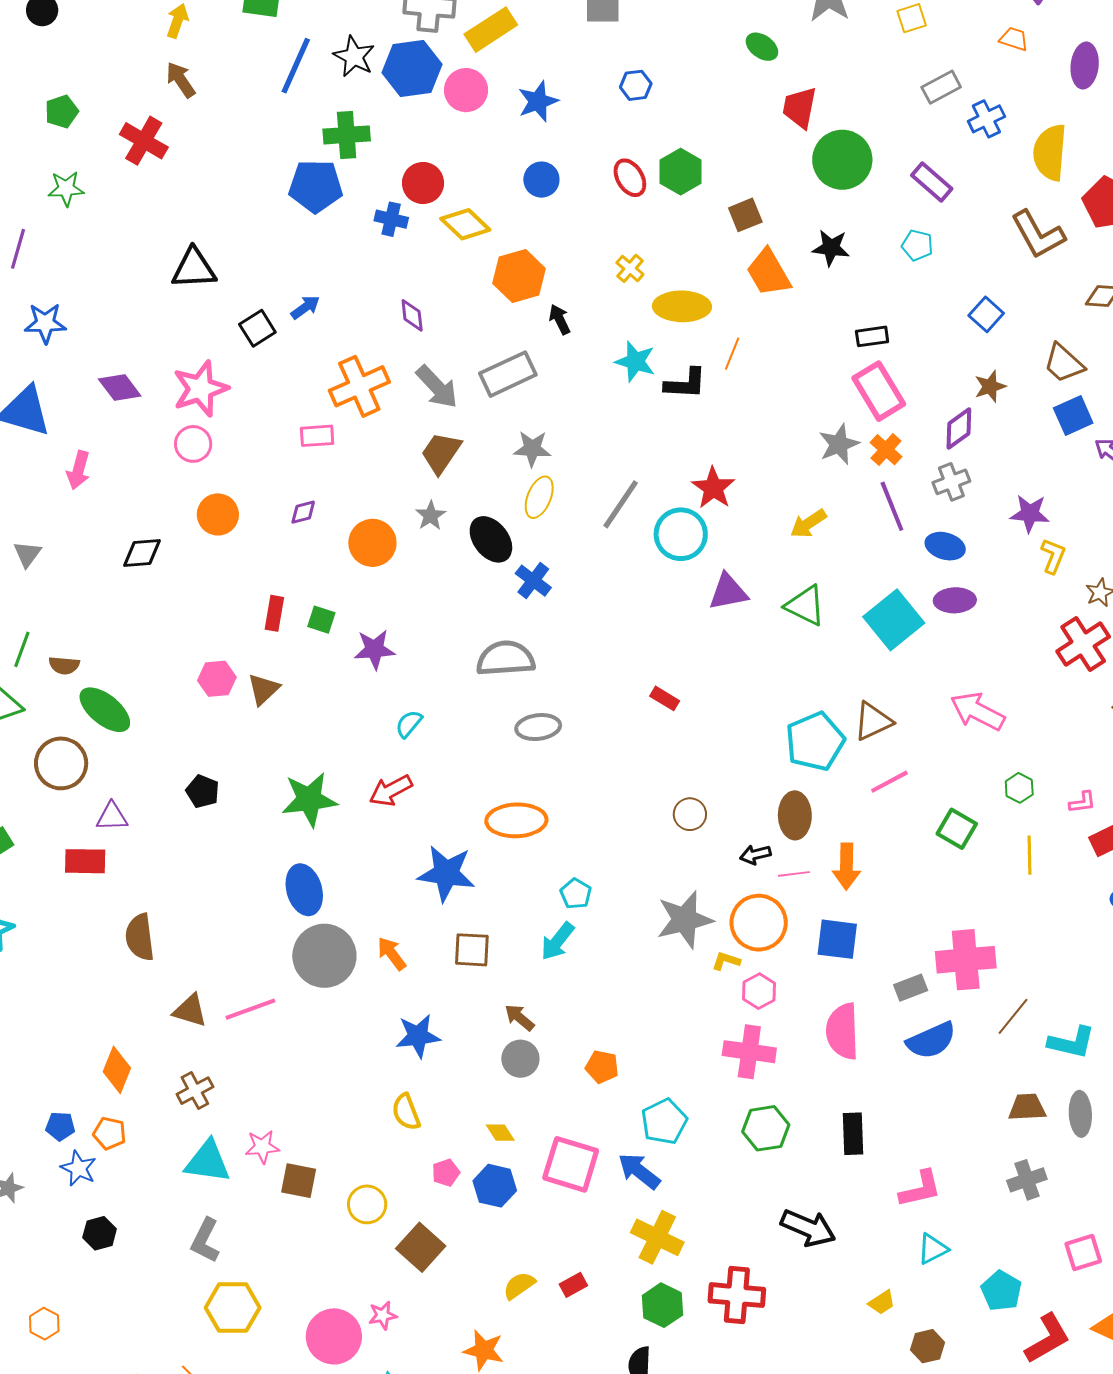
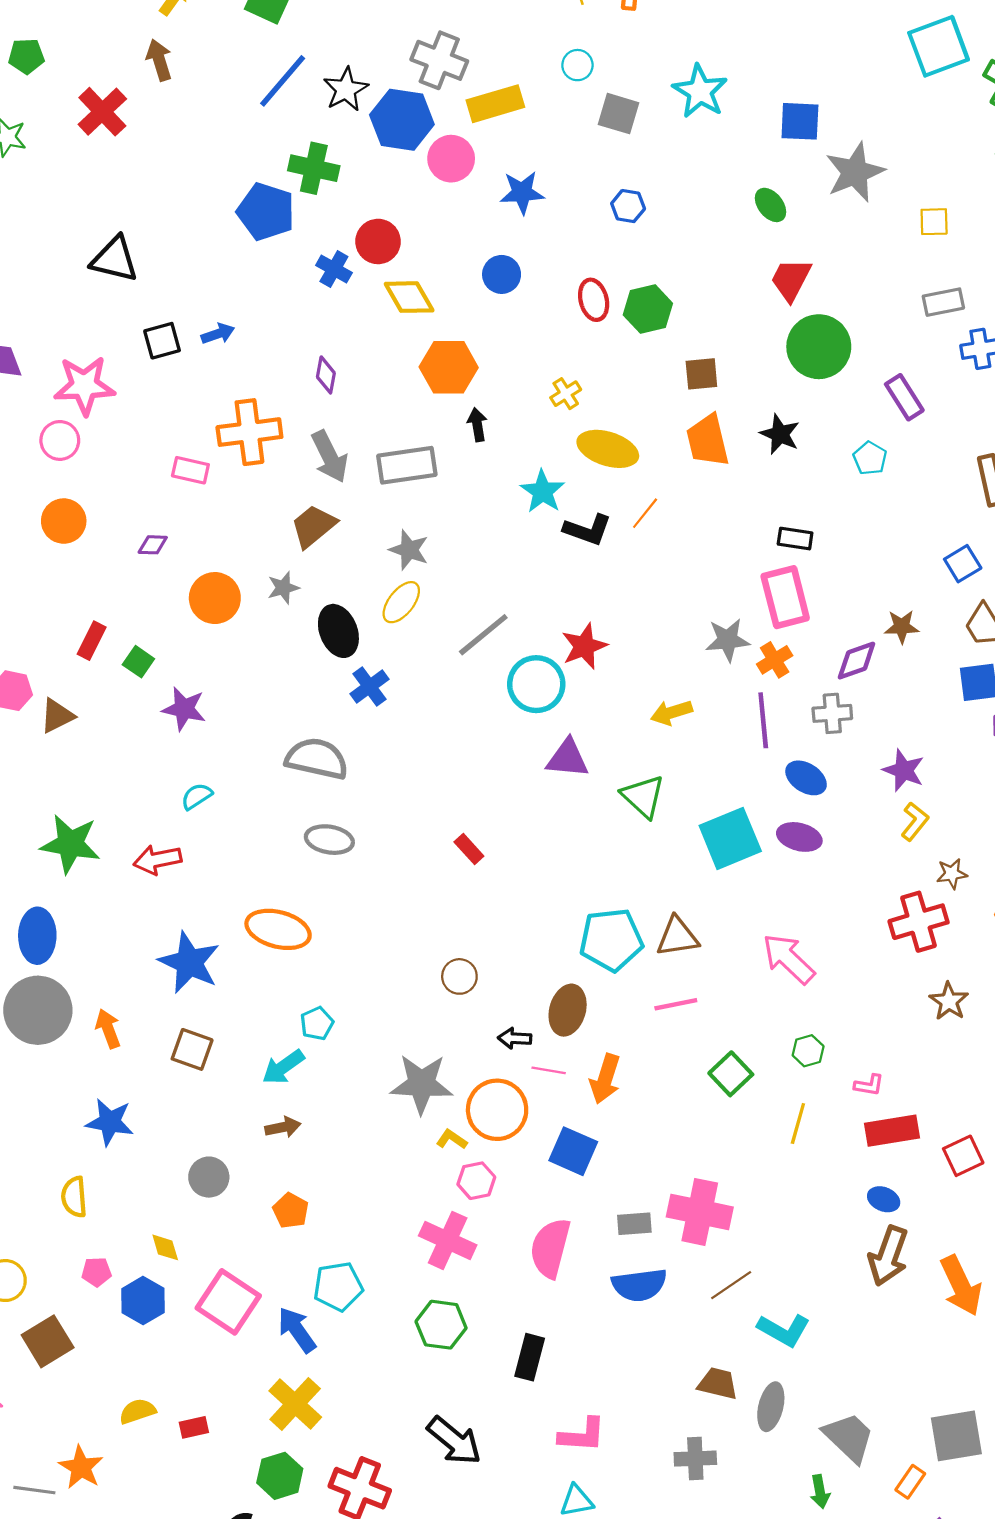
blue square: (986, 314) -> (963, 564), moved
brown arrow: (519, 1017) -> (283, 1127), moved, turned 112

